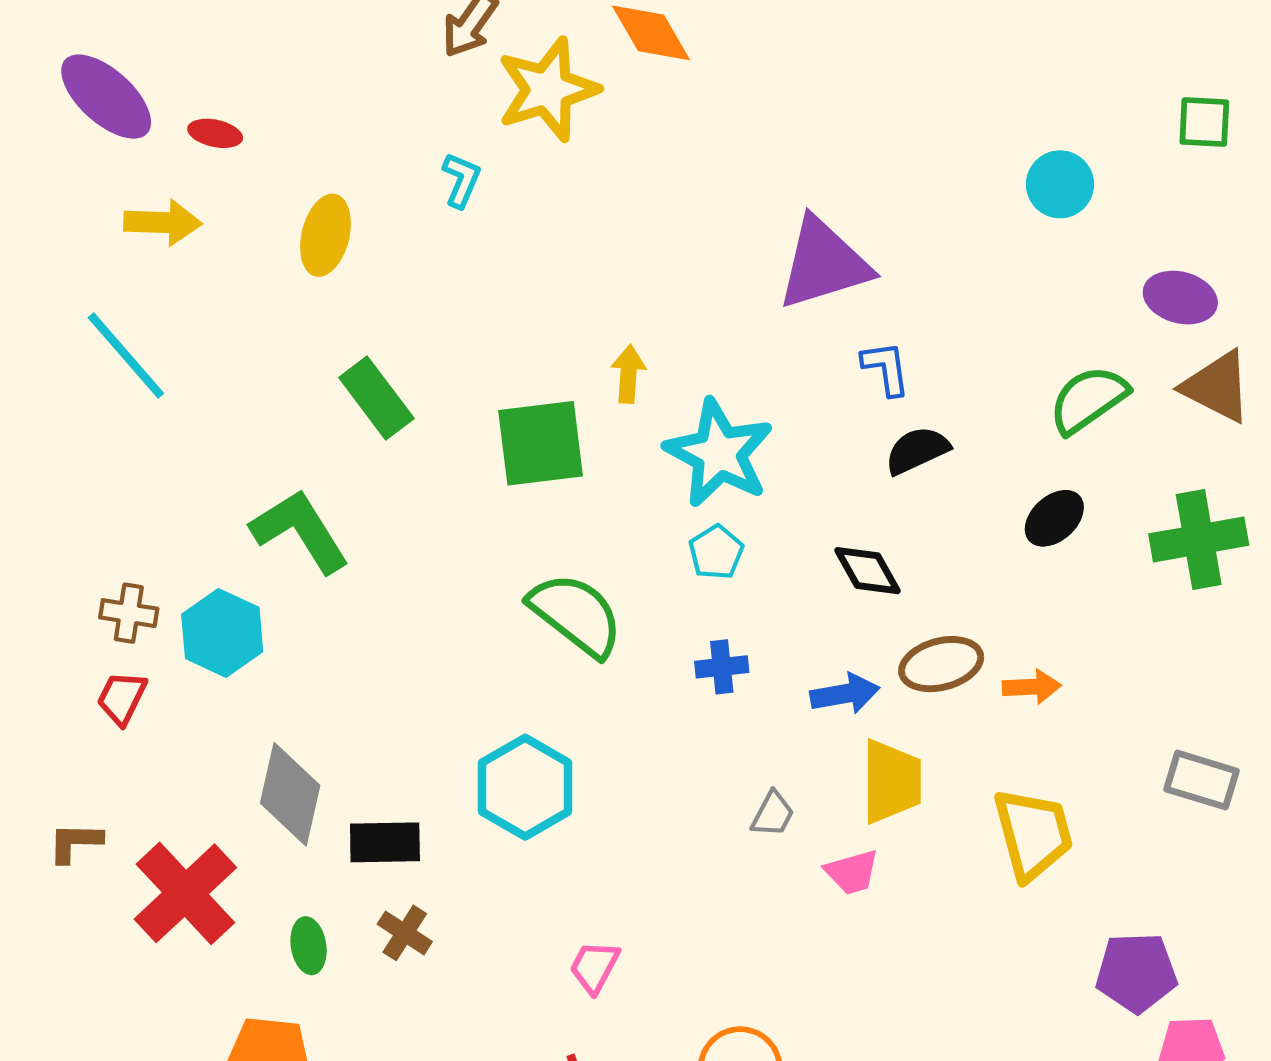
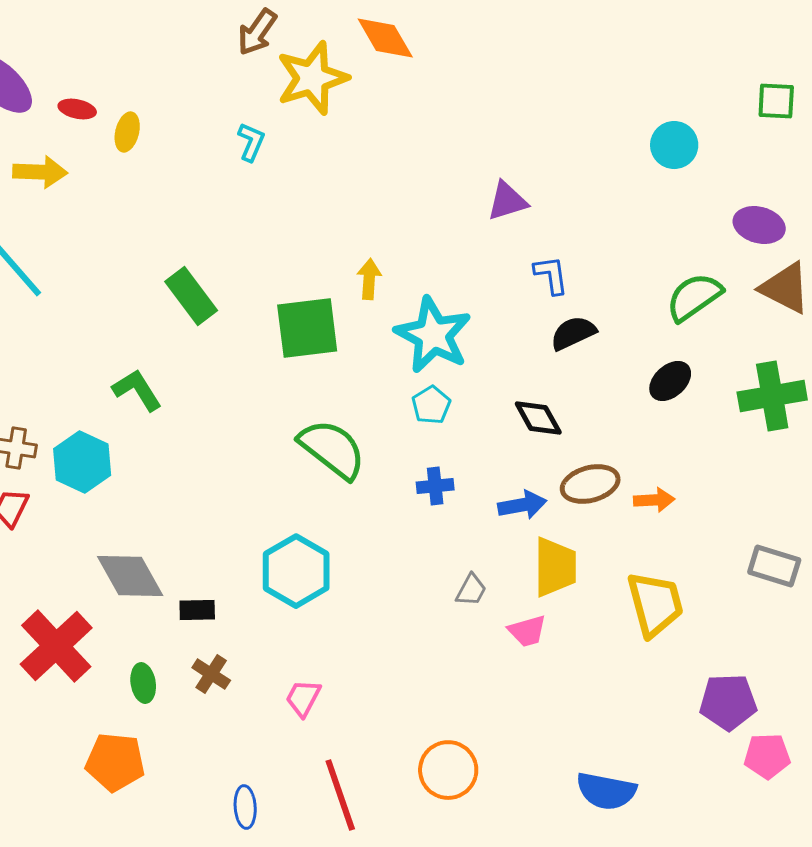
yellow ellipse: (326, 235) -> (127, 132), moved, size x0.7
purple triangle: (824, 264) -> (507, 201), size x0.6
green L-shape: (300, 531) -> (137, 390), size x0.7
gray diamond: (290, 794) -> (130, 576), turned -42
black rectangle: (385, 842) -> (197, 610), size x0.7
pink trapezoid: (594, 967) -> (303, 698), moved

